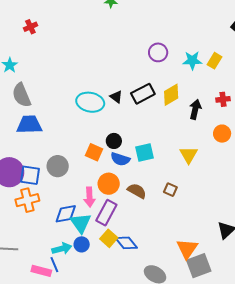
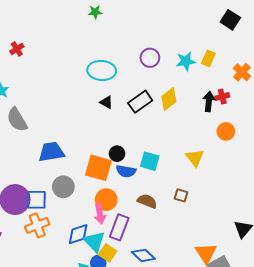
black triangle: (116, 97) -> (106, 102), moved
cyan ellipse: (90, 102) -> (102, 70), moved
black arrow: (195, 109) -> (209, 101), moved
blue trapezoid: (29, 125) -> (51, 152), moved
orange square: (94, 152) -> (98, 168), size x1.5
cyan square: (144, 153) -> (150, 161), turned 36
orange circle: (109, 184) -> (106, 200), moved
yellow square: (109, 238) -> (108, 253), moved

